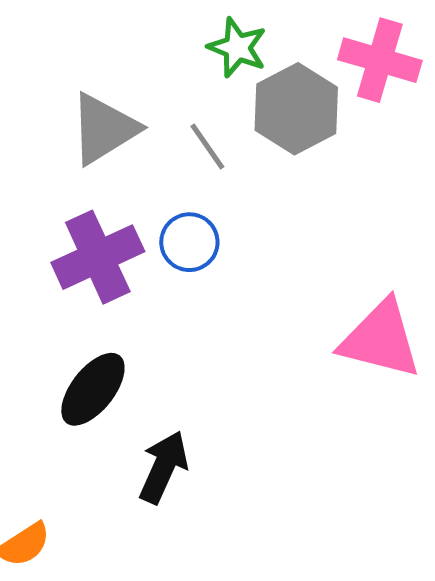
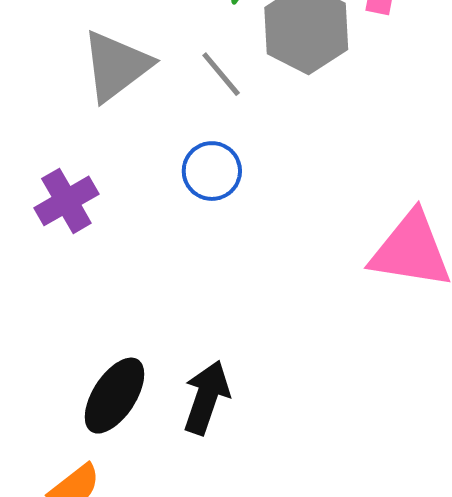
purple cross: (98, 257) -> (66, 201), moved, size x0.7
black ellipse: (93, 389) -> (114, 396), moved

